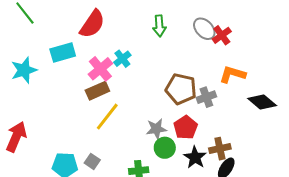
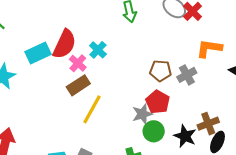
red semicircle: (92, 24) -> (64, 44), moved
pink cross: (100, 69) -> (78, 63), size x0.7
brown pentagon: (181, 89) -> (161, 71), size x0.7
red pentagon: (186, 127) -> (158, 102), moved

